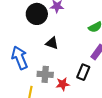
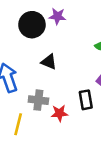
black rectangle: (83, 72) -> (86, 100), turned -35

